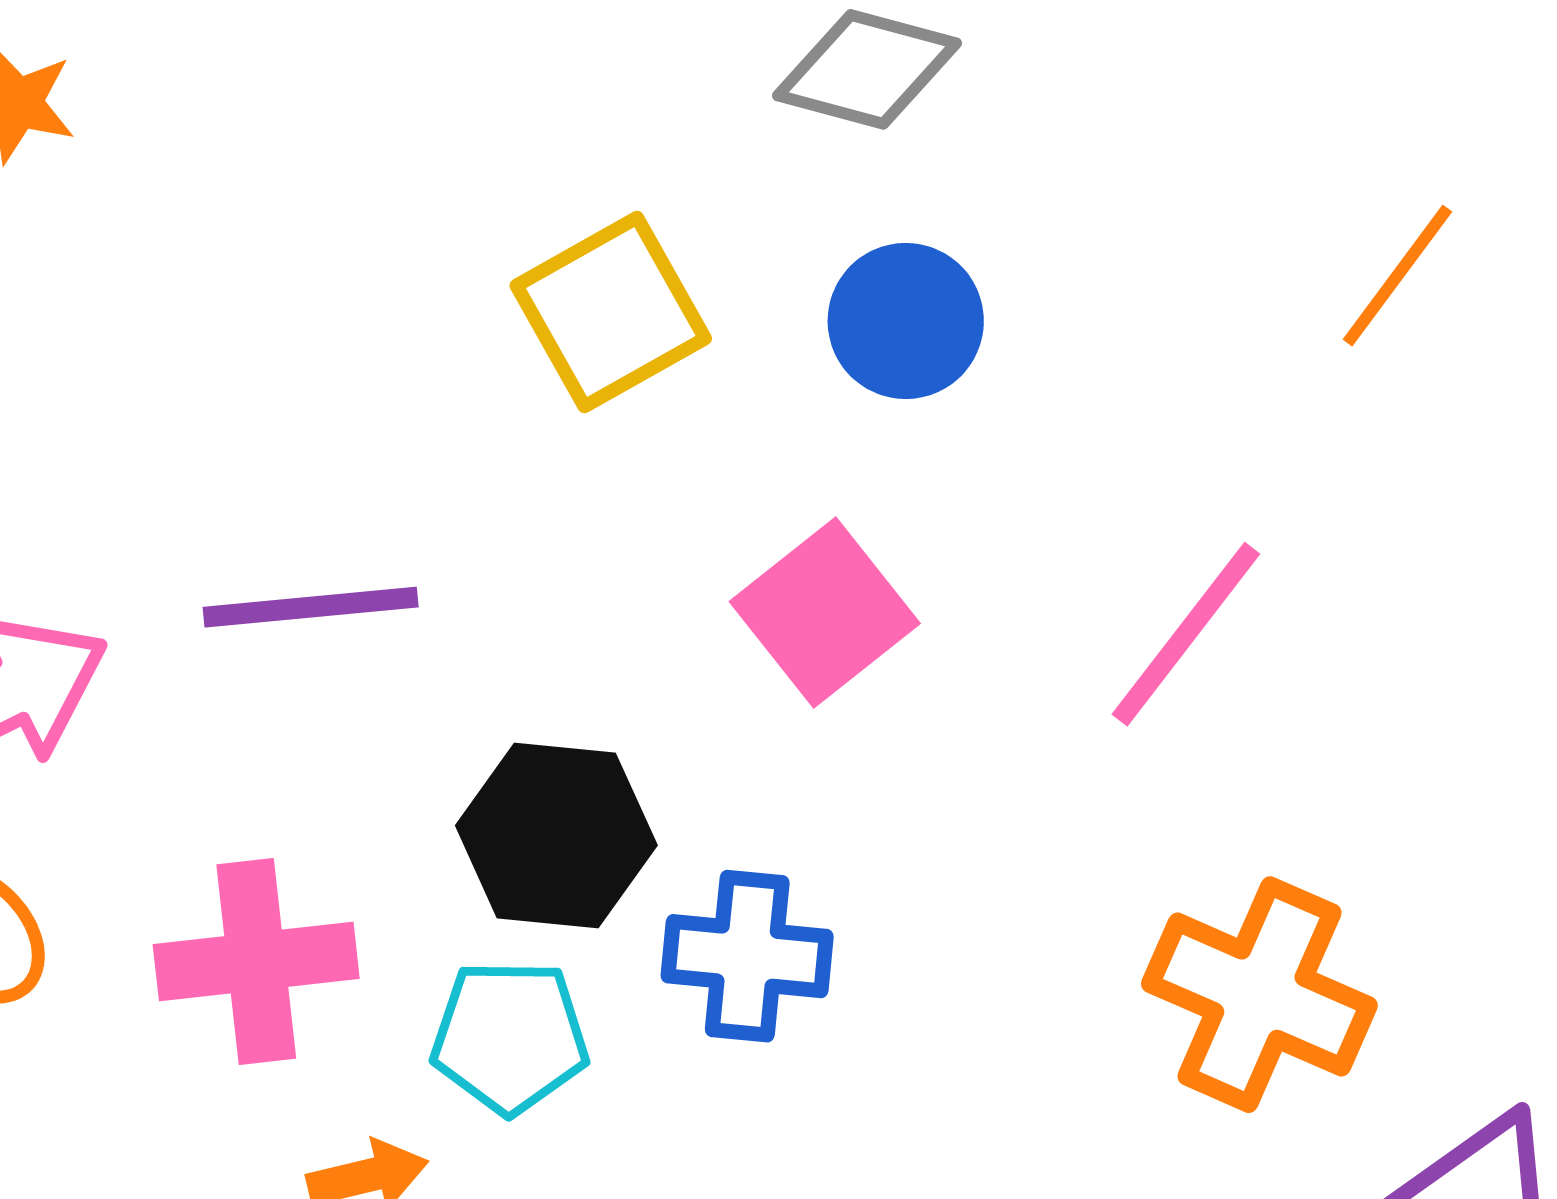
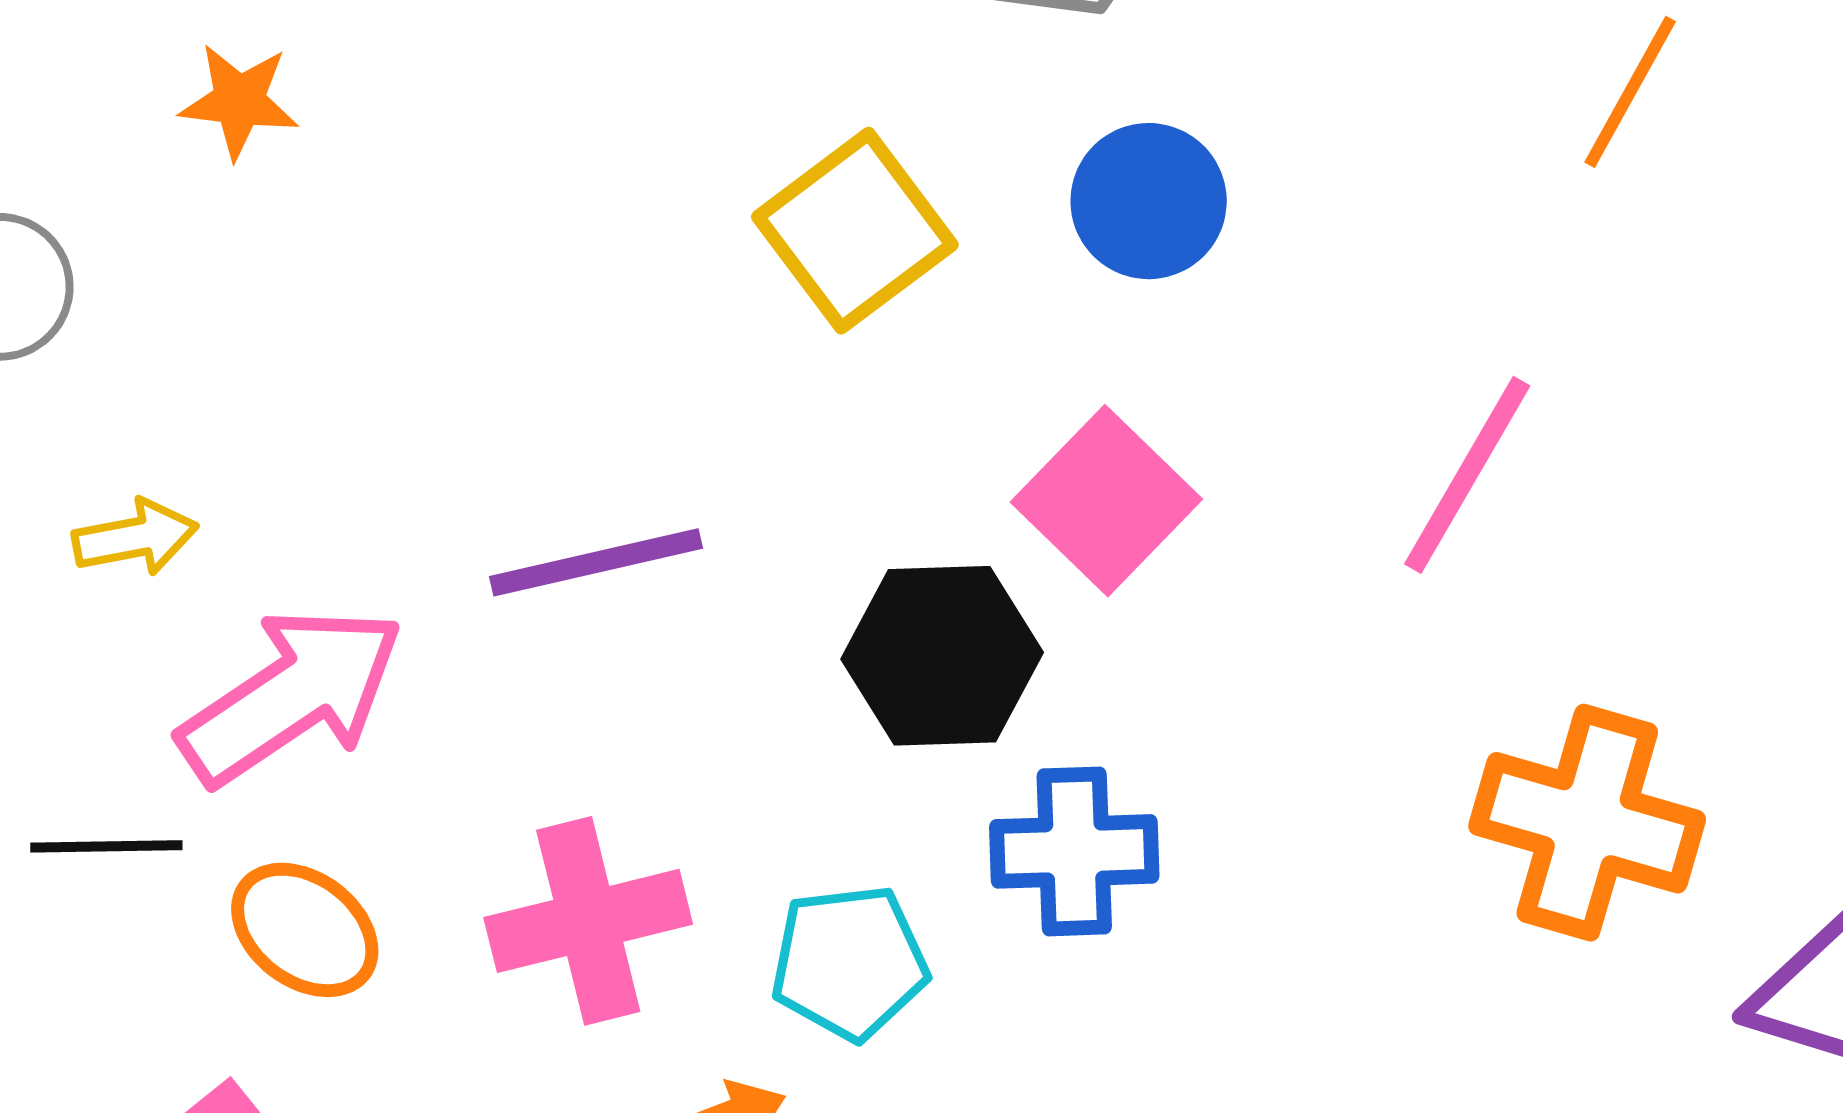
black hexagon: (556, 835) -> (942, 656), moved

